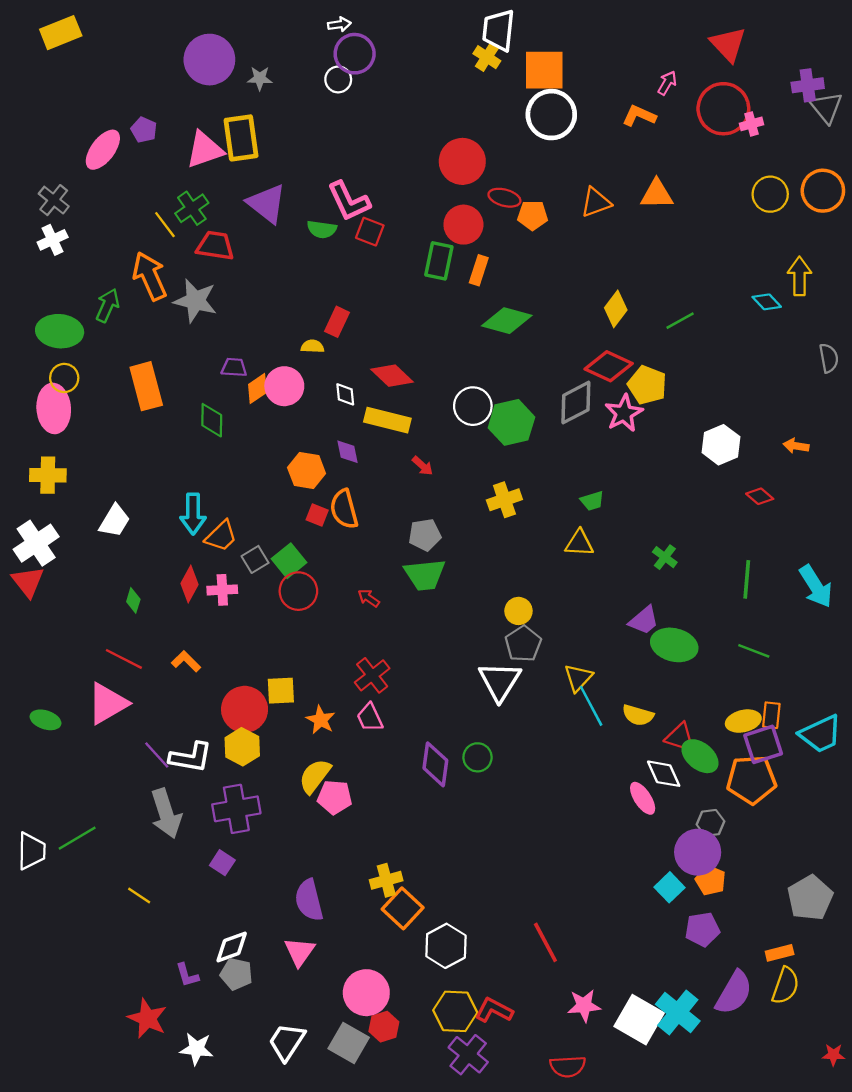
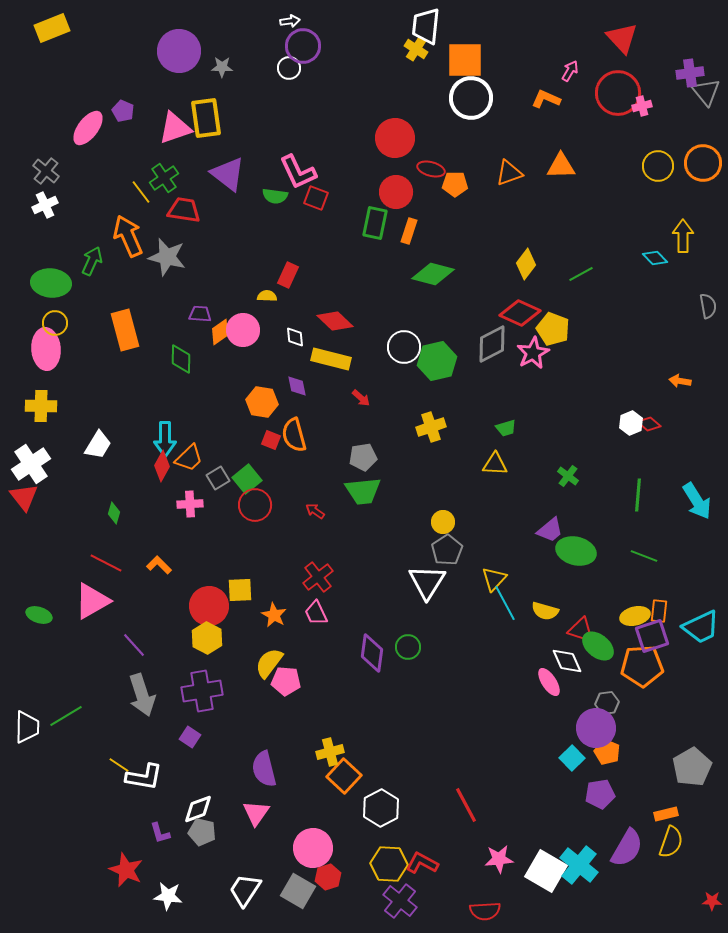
white hexagon: (721, 445) -> (631, 423), moved, size x0.7
red diamond: (189, 584) -> (162, 466), moved
white L-shape: (191, 757) -> (144, 777), moved

